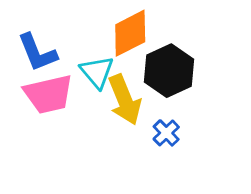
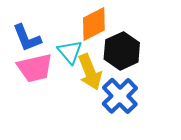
blue cross: (166, 133) -> (120, 96), size x1.8

